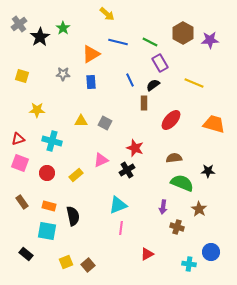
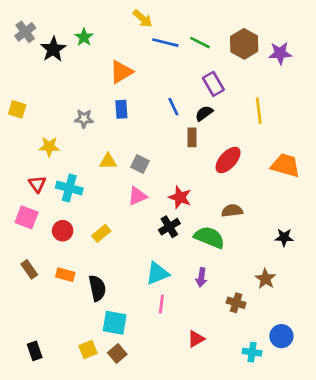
blue line: (118, 42) -> (165, 43), moved
green line: (150, 42) -> (200, 43), moved
gray star: (63, 74) -> (84, 119), moved
yellow square: (22, 76) -> (17, 109), moved
yellow line: (194, 83) -> (259, 111), turned 60
red triangle: (18, 139) -> (37, 184), moved, turned -48
pink triangle: (101, 160) -> (137, 196), moved
black star: (208, 171) -> (284, 237), moved
green semicircle: (182, 183) -> (209, 237), moved
purple arrow: (163, 207) -> (201, 277), moved
cyan square: (47, 231) -> (115, 323), moved
black rectangle: (26, 254) -> (35, 351), moved, turned 32

